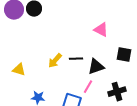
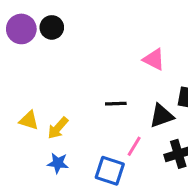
yellow arrow: (55, 61) -> (58, 128), moved
black triangle: (96, 67) -> (162, 116), moved

